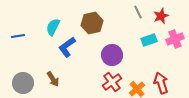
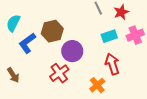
brown hexagon: (92, 23) -> (52, 31), moved
red cross: (112, 82) -> (59, 73), moved
red arrow: (161, 83) -> (112, 64), moved

